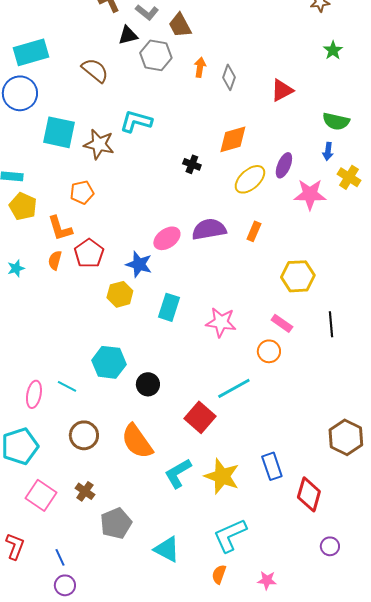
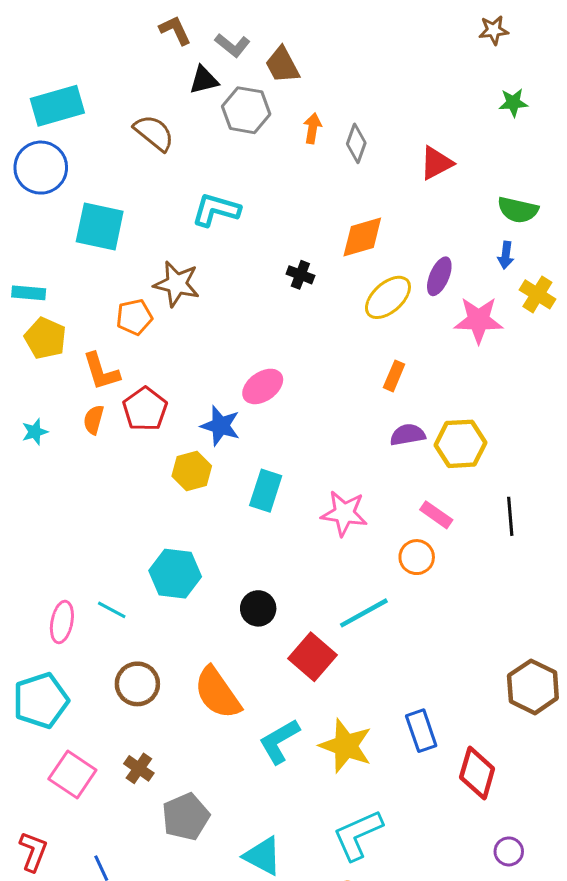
green star: (333, 50) -> (513, 103), turned 30
brown star: (99, 144) -> (177, 284), moved
purple semicircle: (209, 229) -> (408, 435), moved, size x0.7
black circle: (148, 384) -> (258, 608), moved

